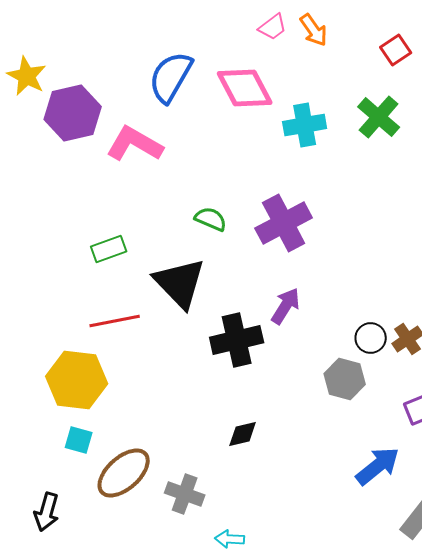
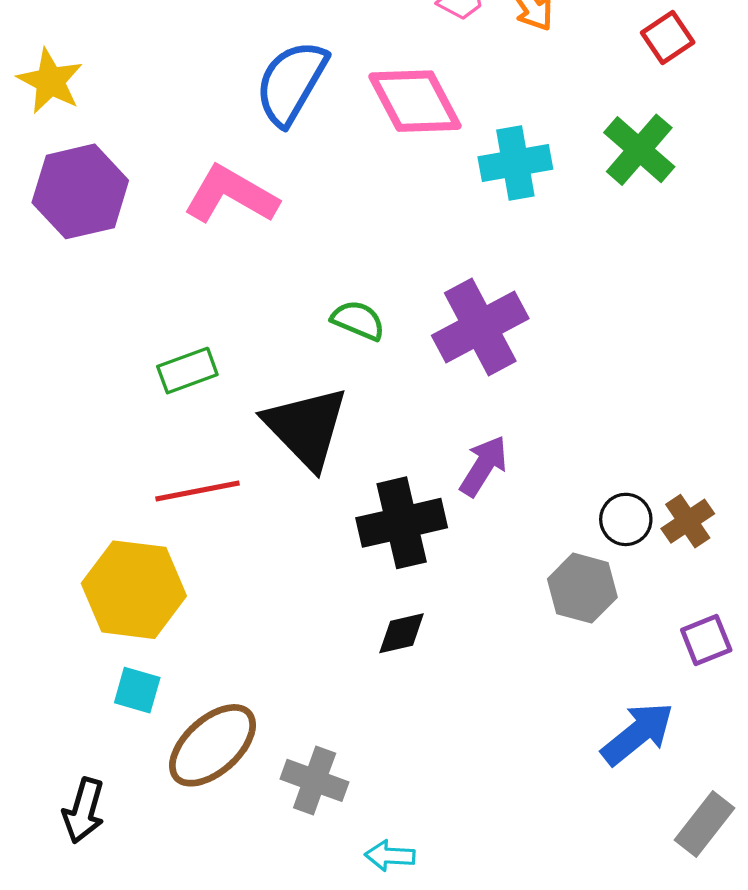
purple hexagon: (73, 113) -> (80, 191), moved
black diamond: (243, 434) -> (402, 633), moved

